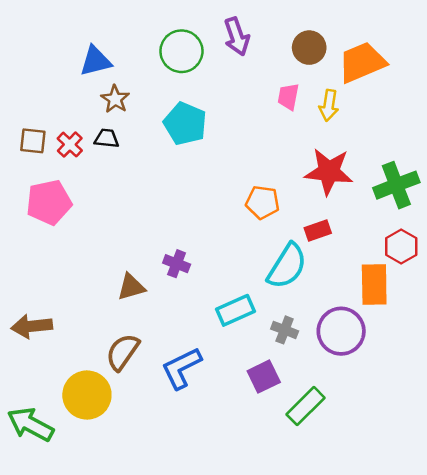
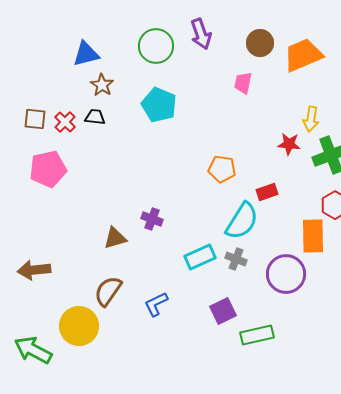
yellow arrow: (329, 105) -> (311, 119), moved
red star: (329, 172) -> (289, 144), moved, size x0.6
gray cross: (285, 330) -> (236, 259), moved
blue L-shape: (181, 368) -> (156, 304), size x0.7
green rectangle: (305, 406) -> (257, 335), turned 32

